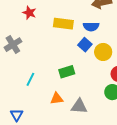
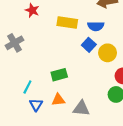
green rectangle: (67, 72) -> (59, 75), moved
cyan line: (30, 79) -> (27, 87), moved
blue triangle: (17, 115) -> (36, 105), moved

